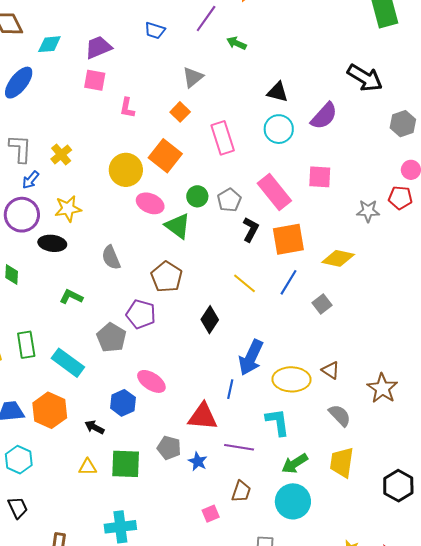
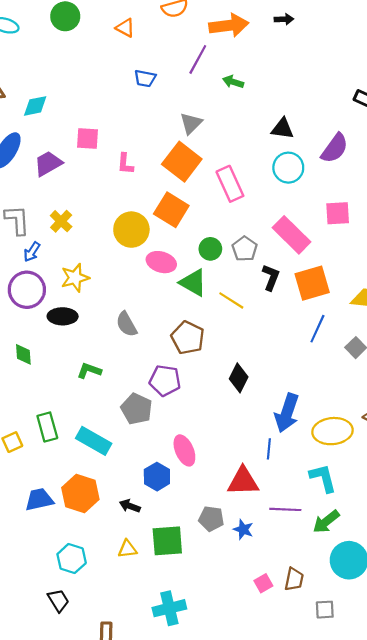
purple trapezoid: (98, 47) -> (48, 164), moved
orange square: (180, 112) -> (182, 162), size x1.8
yellow line: (245, 283) -> (231, 300), moved
pink ellipse: (151, 381) -> (184, 450), turned 40
cyan hexagon: (19, 460) -> (72, 559), moved
green arrow: (295, 463) -> (326, 522), moved
brown trapezoid: (241, 491) -> (294, 579), moved

